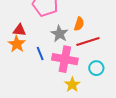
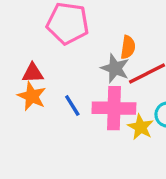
gray star: (59, 34) -> (115, 68), moved
yellow star: (72, 85) -> (141, 127), moved

